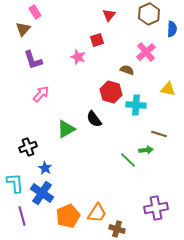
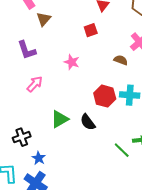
brown triangle: (23, 29) -> (44, 19), moved
pink star: (78, 57) -> (72, 62), moved
red hexagon: (111, 92) -> (105, 96), moved
black semicircle: (94, 119) -> (88, 122), moved

